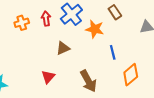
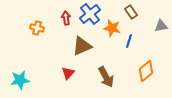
orange cross: (22, 23) -> (37, 28), moved, turned 32
brown triangle: (63, 48) -> (82, 46), size x1.5
blue line: (113, 52) -> (129, 41), moved, turned 32

